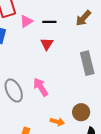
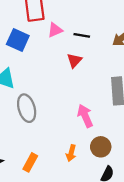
pink arrow: (41, 87) -> (85, 116), moved
orange arrow: (57, 122) -> (71, 153), turned 80

